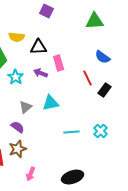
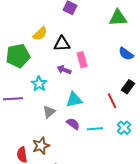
yellow semicircle: (17, 37) -> (40, 34), turned -49
cyan star: (16, 77) -> (39, 84), moved
red line: (88, 78) -> (112, 101), moved
gray triangle: (26, 107) -> (49, 112), moved
purple semicircle: (18, 127) -> (73, 124), moved

